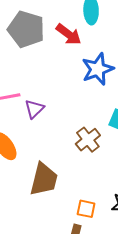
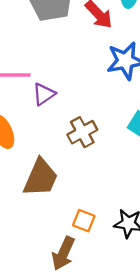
brown cross: (88, 140) -> (82, 132), moved

